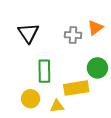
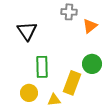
gray cross: (73, 35) -> (69, 12), moved
yellow rectangle: (76, 88) -> (72, 83), turned -60

